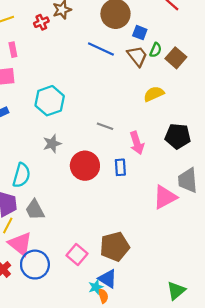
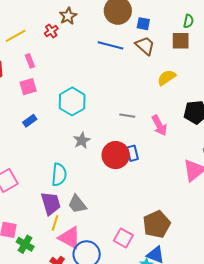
green semicircle: (156, 50) -> (189, 21), moved
brown square: (176, 58) -> (181, 41), turned -30
blue rectangle: (120, 167) -> (133, 153), moved

